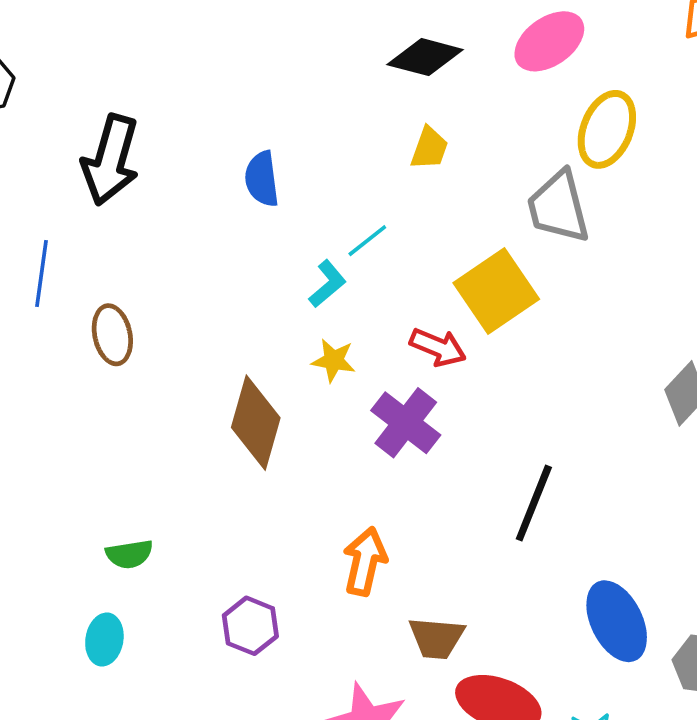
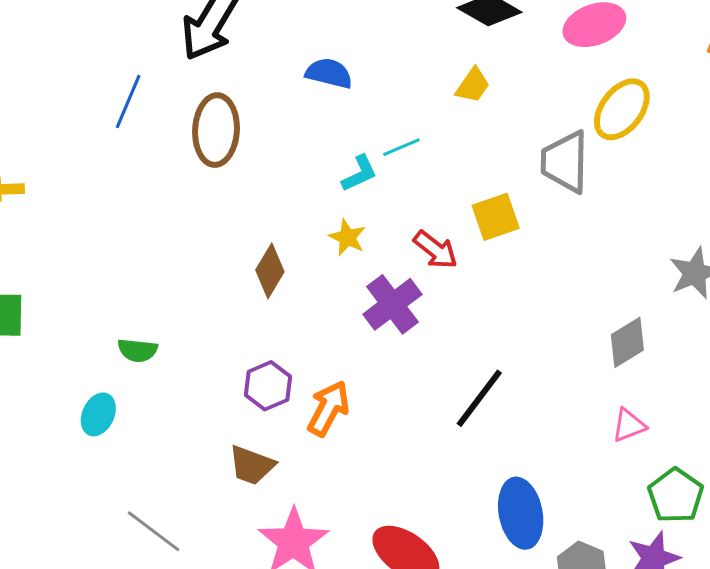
blue semicircle: (262, 179) -> (329, 73), turned 96
yellow square: (496, 291) -> (496, 217), size x0.7
brown ellipse: (112, 335) -> (216, 130), moved, size x1.4
brown diamond: (256, 423) -> (270, 271), size x0.7
purple hexagon: (250, 626) -> (268, 386), moved
brown trapezoid: (437, 638) -> (252, 465), moved

